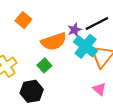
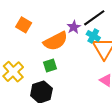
cyan cross: (85, 46) -> (93, 36), moved, size x0.6
green square: (44, 65) -> (50, 65), turned 32

